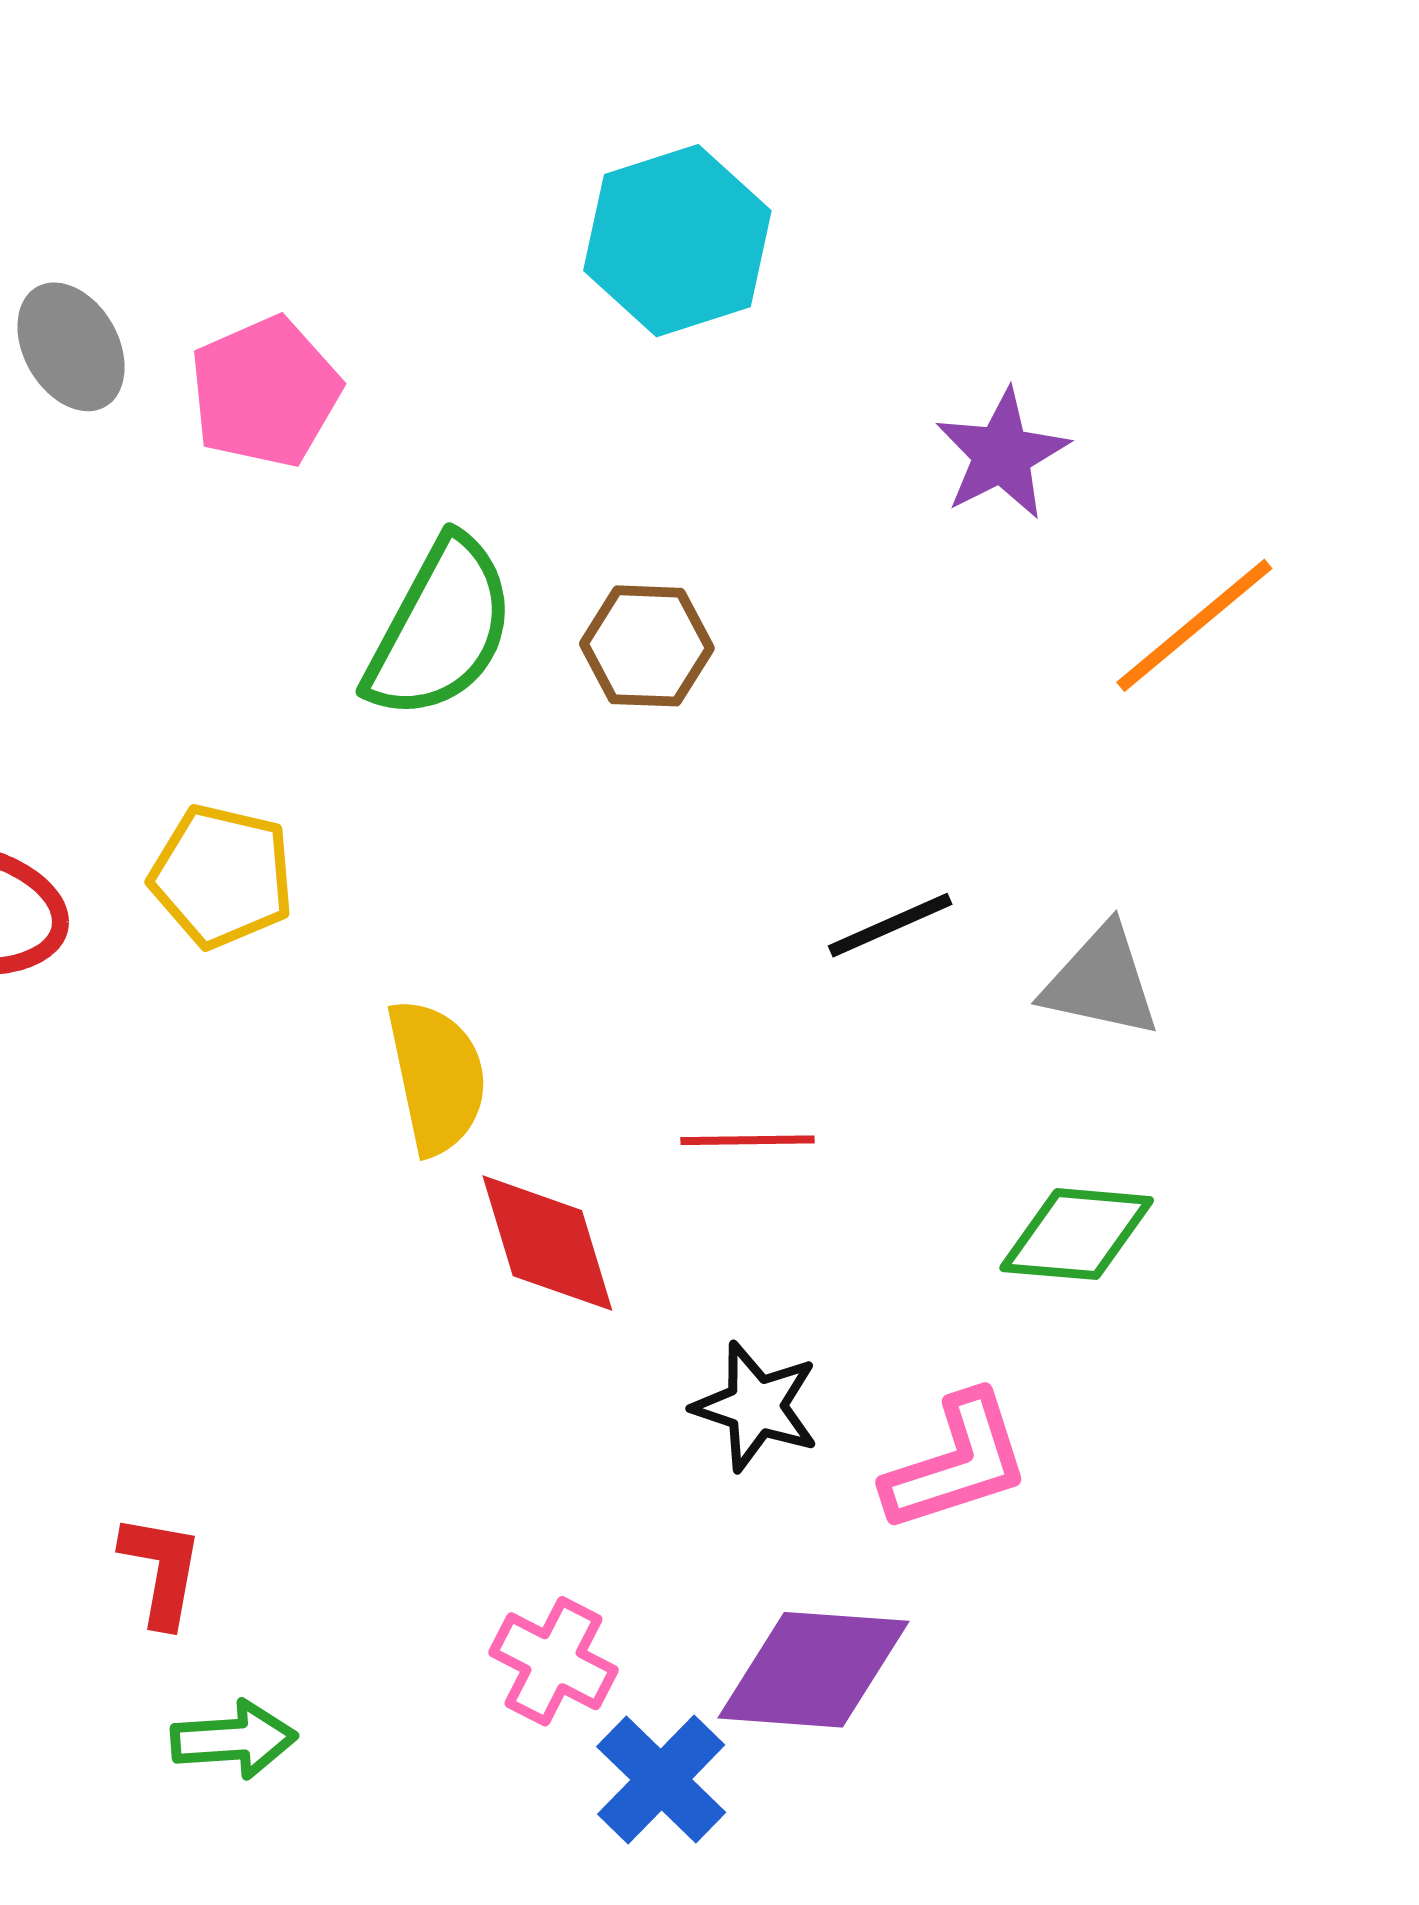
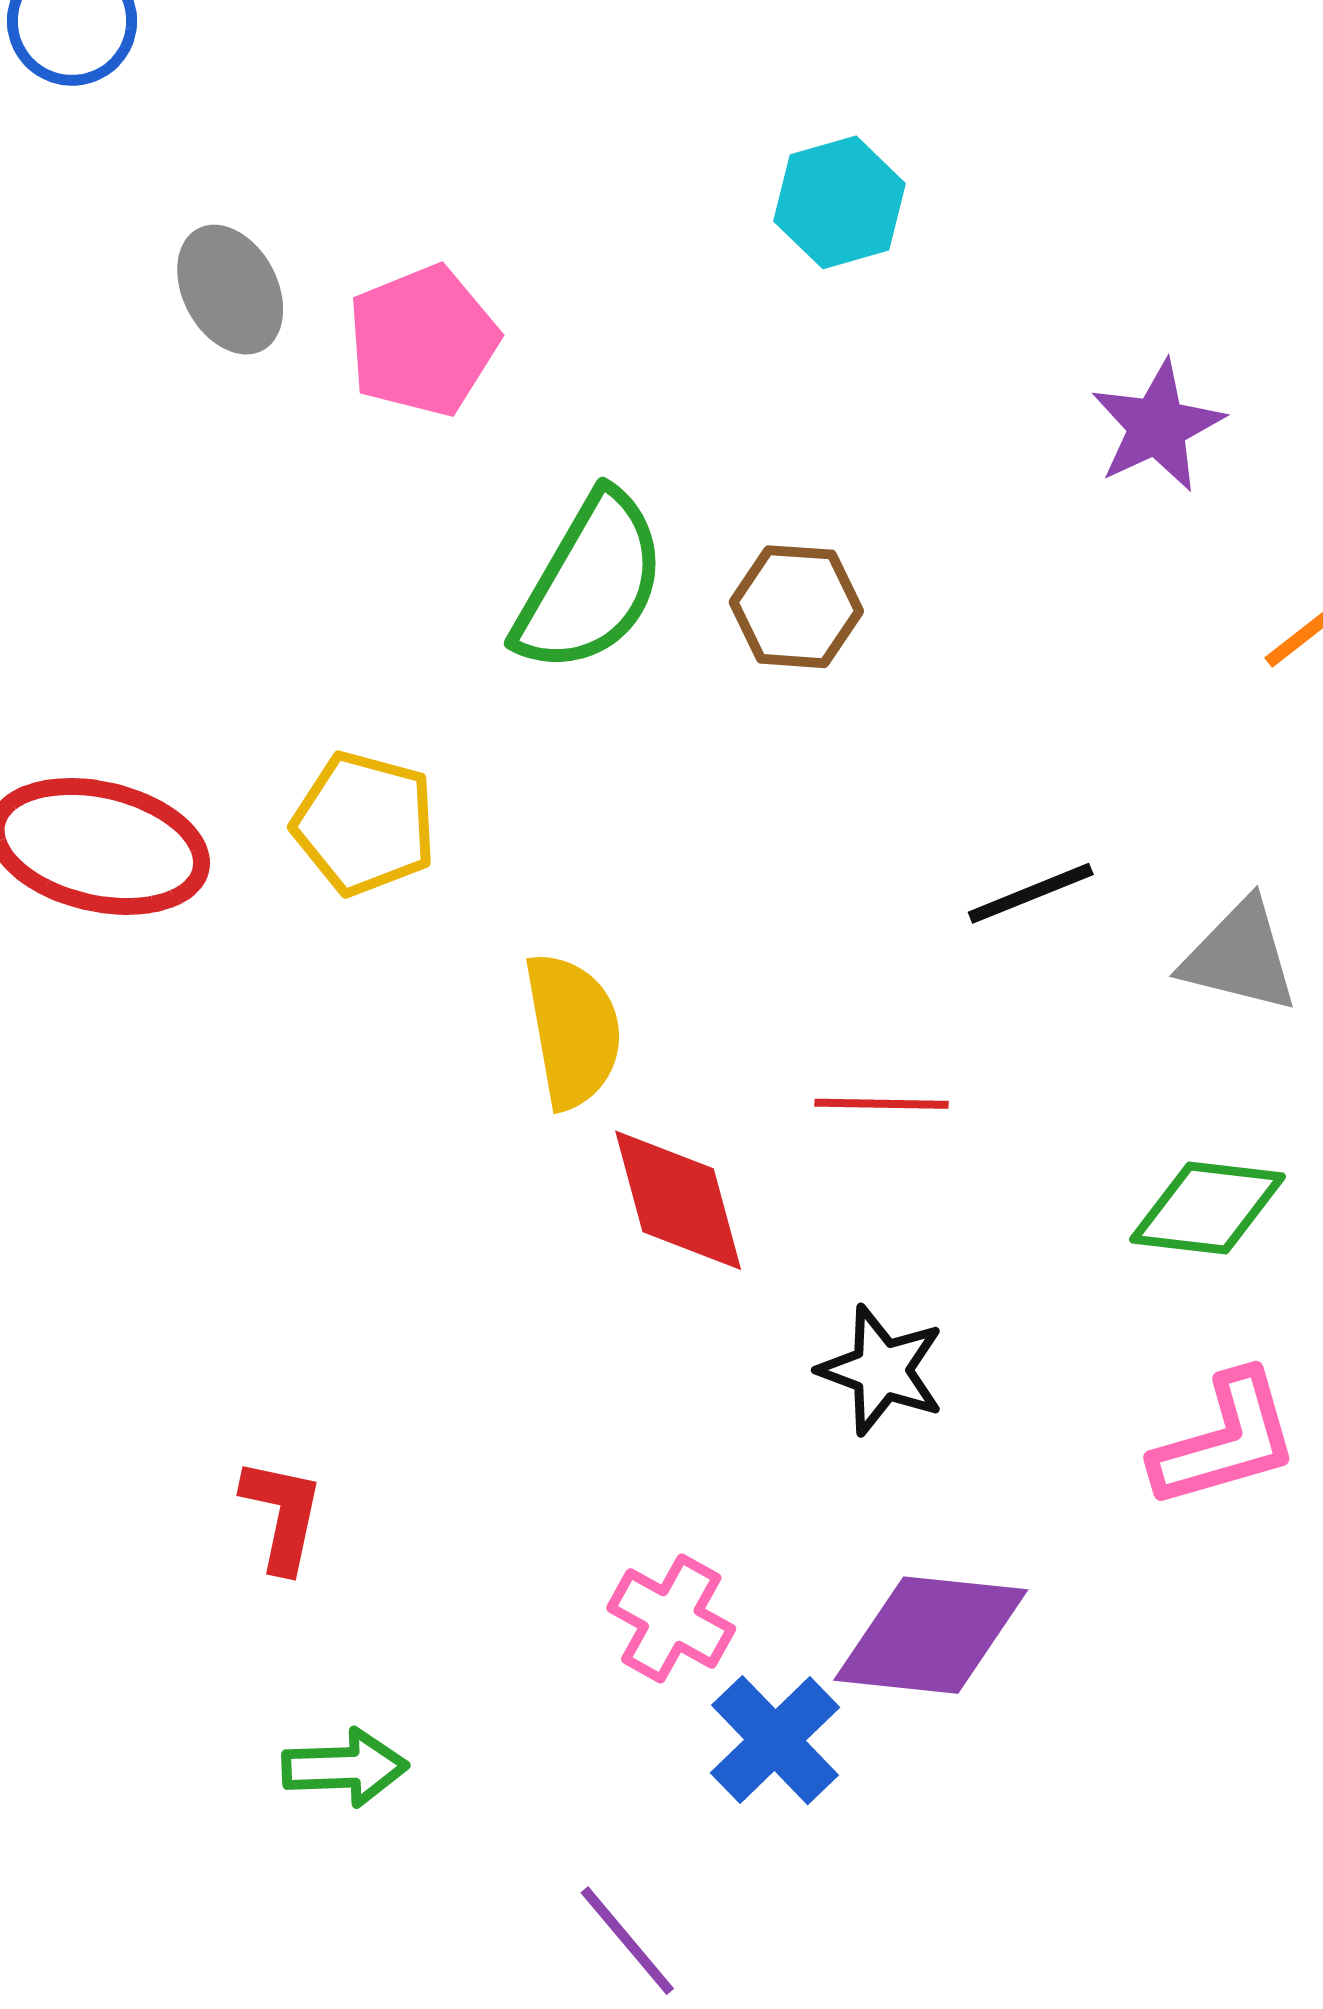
cyan hexagon: (677, 241) -> (840, 202), size x0.7
pink L-shape: (957, 1463) -> (1225, 1440), moved
green arrow: (234, 1740) -> (345, 1768), moved

